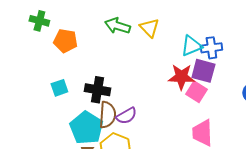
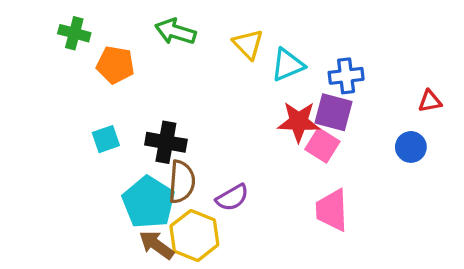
green arrow: (117, 26) -> (175, 32), moved
cyan triangle: (191, 46) -> (288, 65), moved
purple semicircle: (126, 116) -> (232, 198), moved

